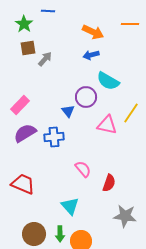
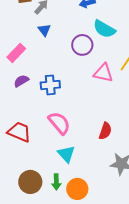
blue triangle: (68, 111) -> (44, 30), moved
purple semicircle: (25, 133) -> (21, 81), size x0.7
pink semicircle: (83, 169) -> (59, 123), moved, size x1.4

